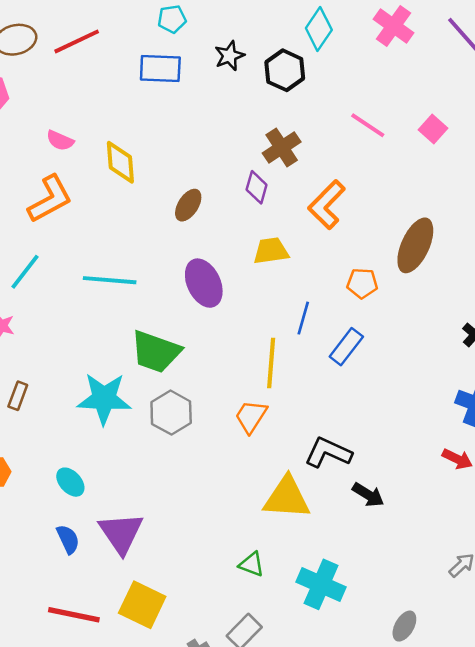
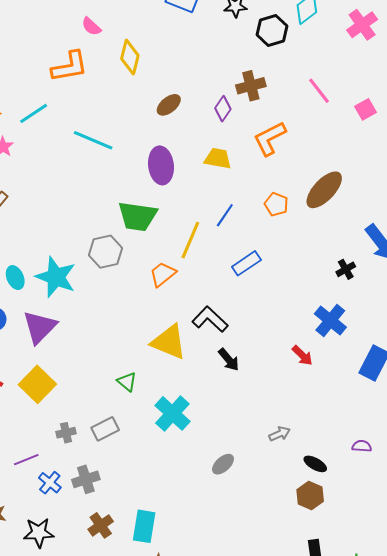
blue rectangle: (346, 347) -> (246, 263), moved
green trapezoid: (156, 352) -> (138, 216), moved, turned -30
cyan star: (104, 399) -> (56, 277), moved

